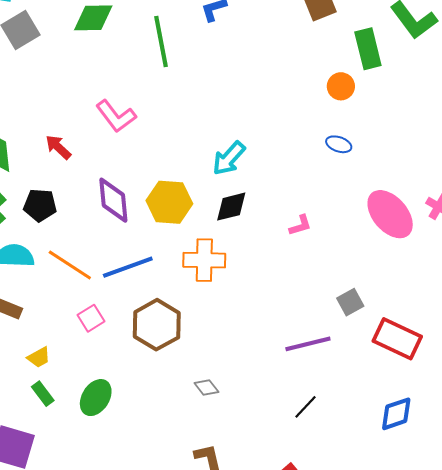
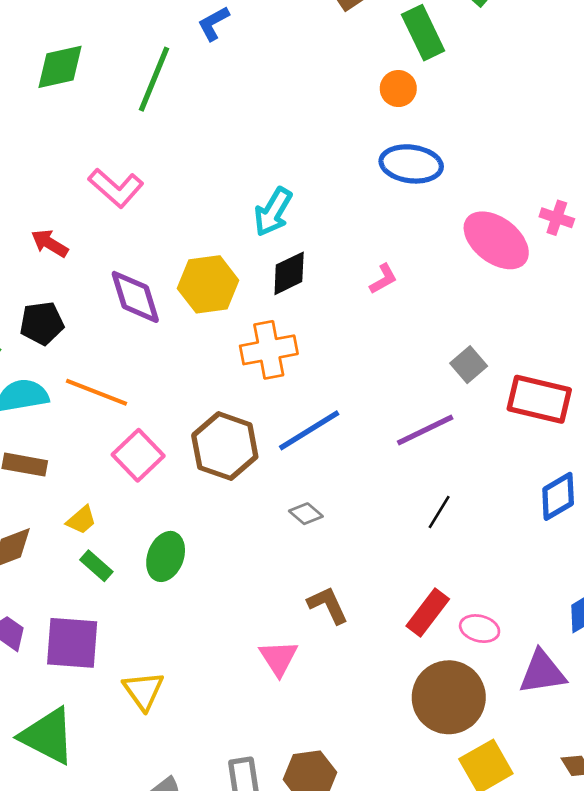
green line: (161, 42) -> (154, 79), turned 45
blue ellipse: (339, 144) -> (411, 164), size x1.8
blue line: (128, 267) -> (309, 430), moved
pink square: (91, 318) -> (138, 455), size x1.4

